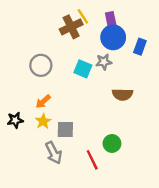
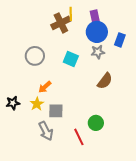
yellow line: (83, 16) -> (71, 14), turned 32
gray star: (104, 62) -> (98, 52), moved
brown semicircle: (122, 94) -> (105, 81), turned -54
orange arrow: (43, 101) -> (45, 87), moved

